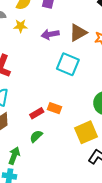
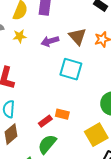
brown triangle: (78, 33) -> (77, 36), turned -36
green semicircle: (36, 136) -> (47, 144), size x1.5

